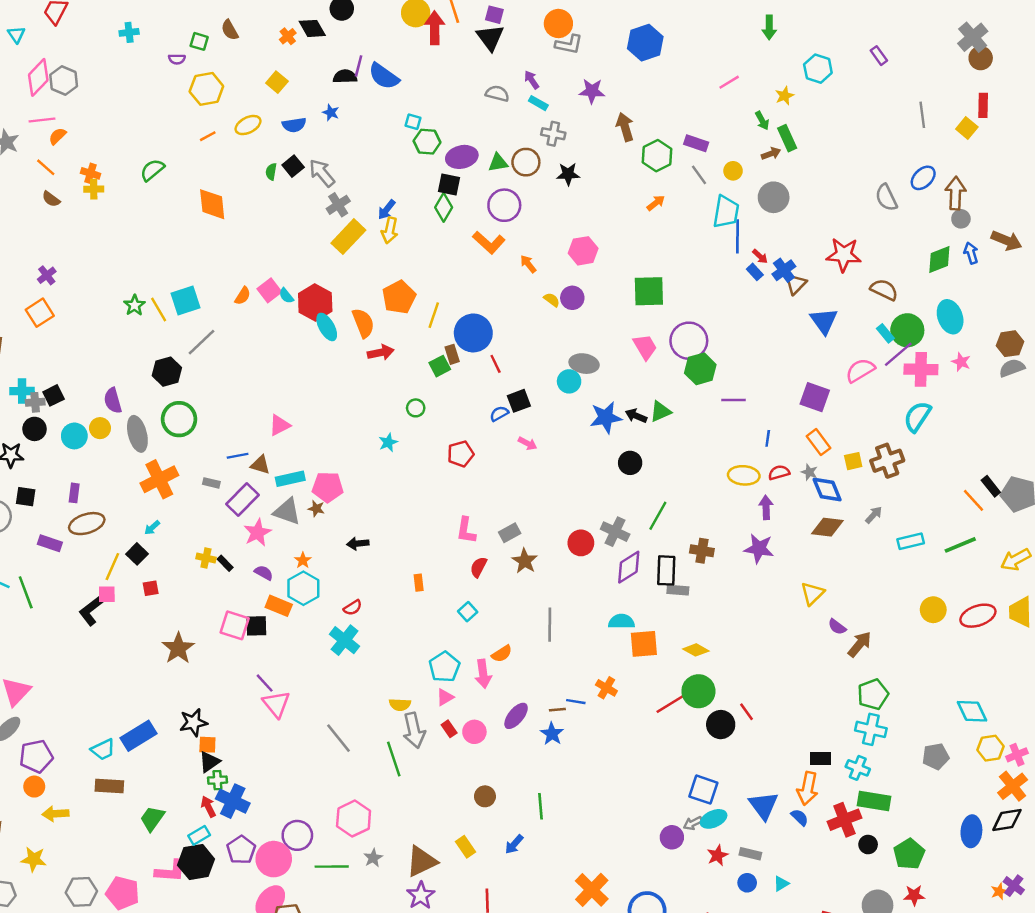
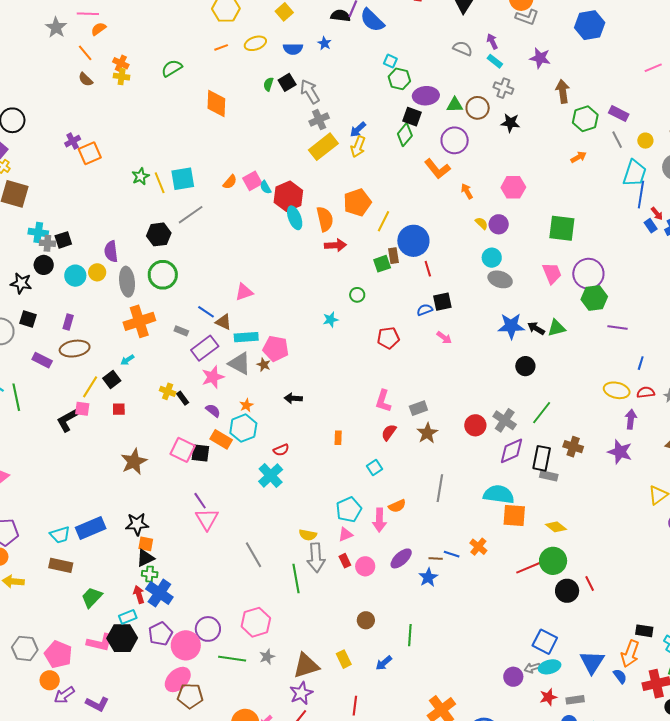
orange square: (40, 313) -> (90, 153), moved
cyan circle: (569, 381) -> (492, 258), moved
blue line: (238, 456) -> (206, 312), turned 36
cyan semicircle: (621, 621) -> (499, 494), size x1.4
gray rectangle: (750, 854) -> (575, 700), turned -30

